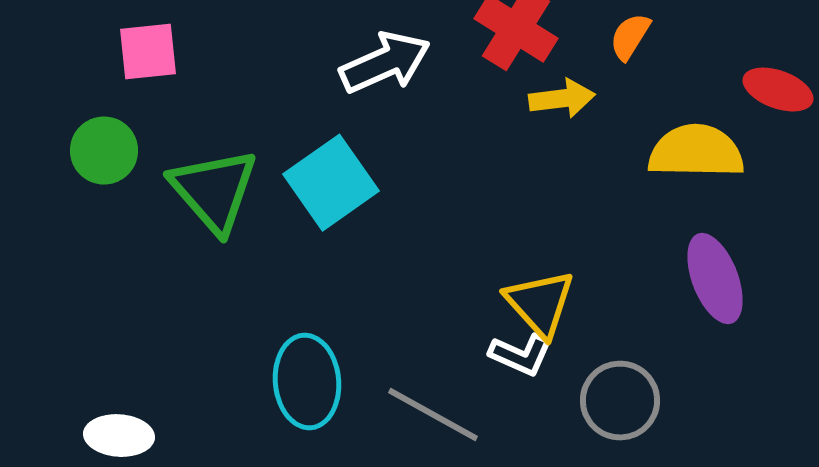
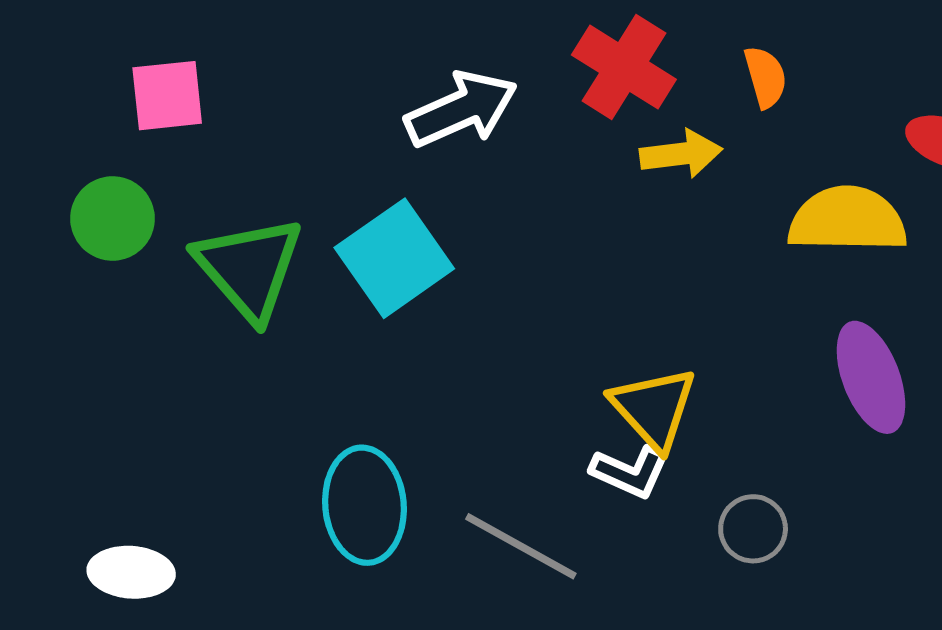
orange semicircle: (630, 37) -> (765, 77), turned 132
gray circle: (620, 401) -> (753, 529), size x0.7

